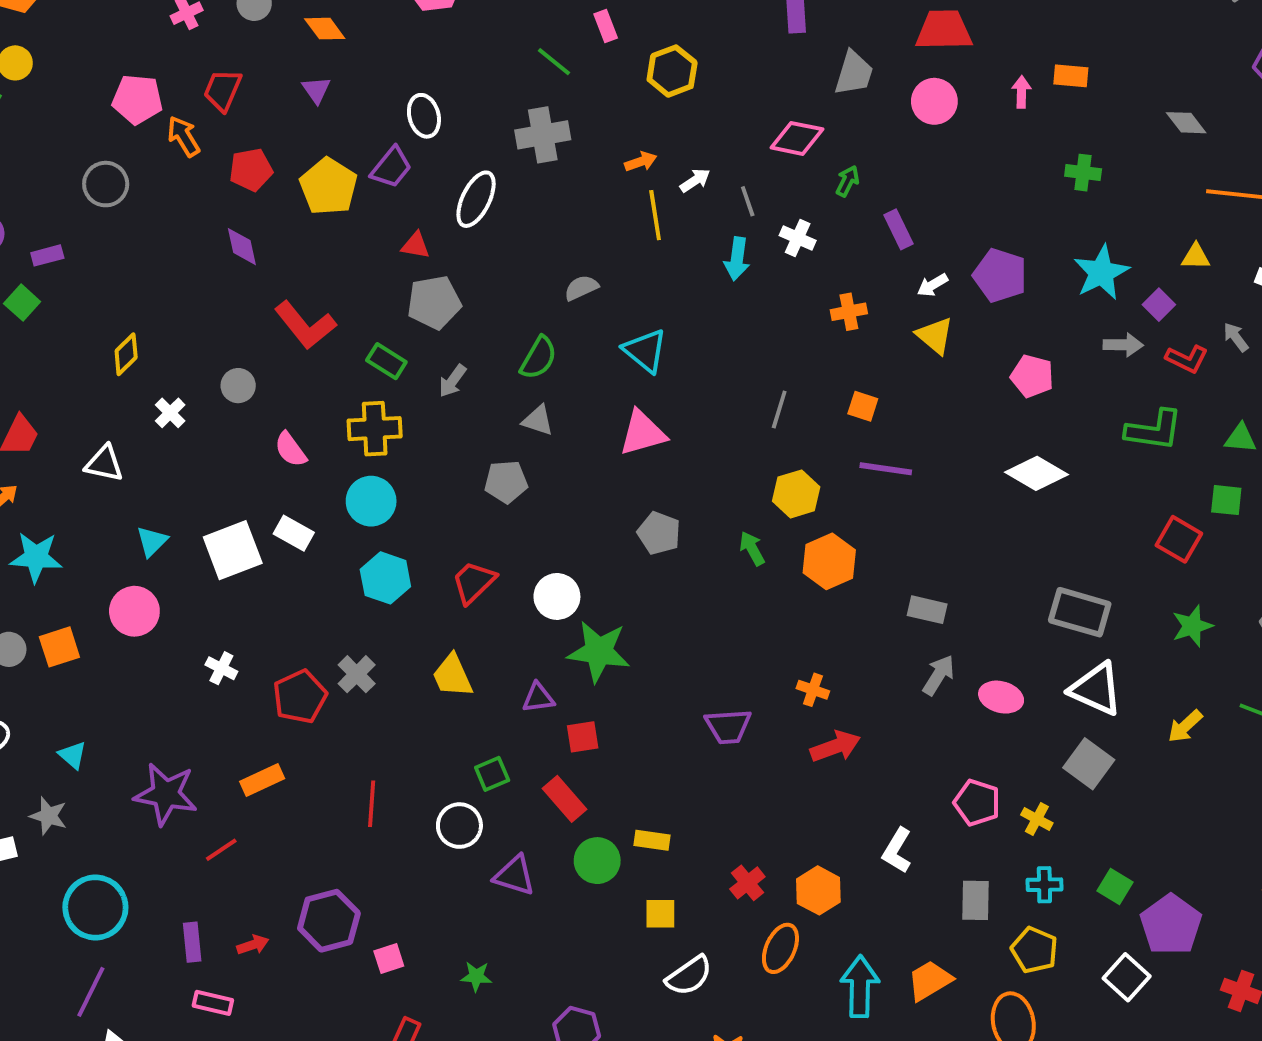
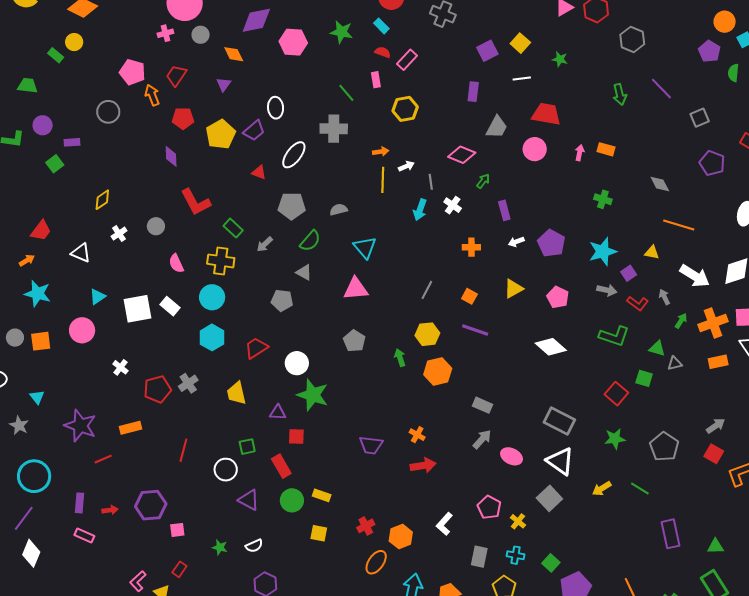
gray pentagon: (434, 302) -> (292, 206), moved
yellow triangle: (935, 336) -> (513, 289), moved, turned 40
white semicircle: (689, 976) -> (254, 546), moved, size x0.7

